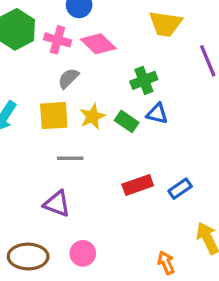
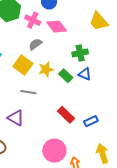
yellow trapezoid: (165, 24) -> (99, 21), turned 30
yellow square: (54, 116) -> (23, 65), turned 30
red rectangle: (138, 185) -> (66, 115), turned 54
pink circle: (83, 253) -> (54, 151), moved, size x1.5

